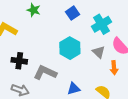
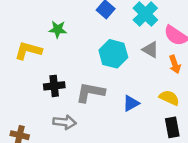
green star: (34, 10) -> (58, 29), moved

